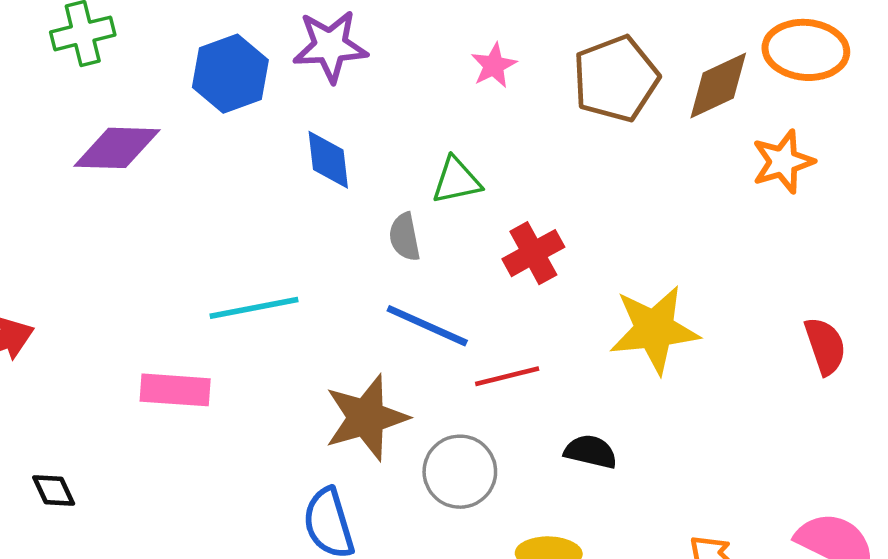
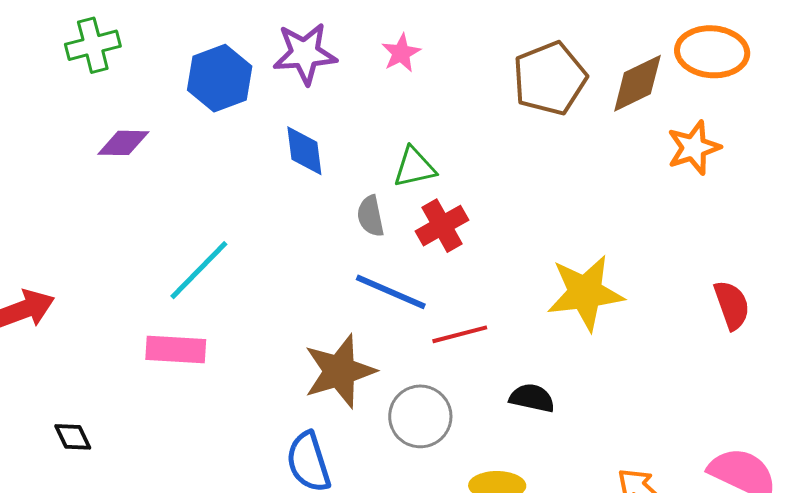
pink star: (494, 65) -> (401, 53), moved
purple diamond: (117, 148) -> (123, 143), size x0.7
red cross: (533, 253) -> (442, 226), moved
cyan line: (254, 308) -> (199, 270), moved, turned -34

